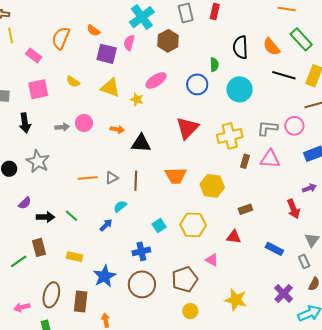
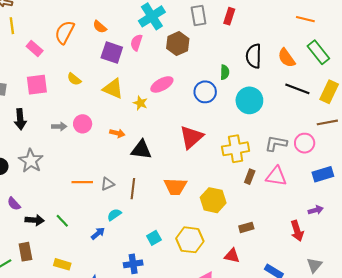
purple semicircle: (25, 203) -> (14, 204), turned 88

